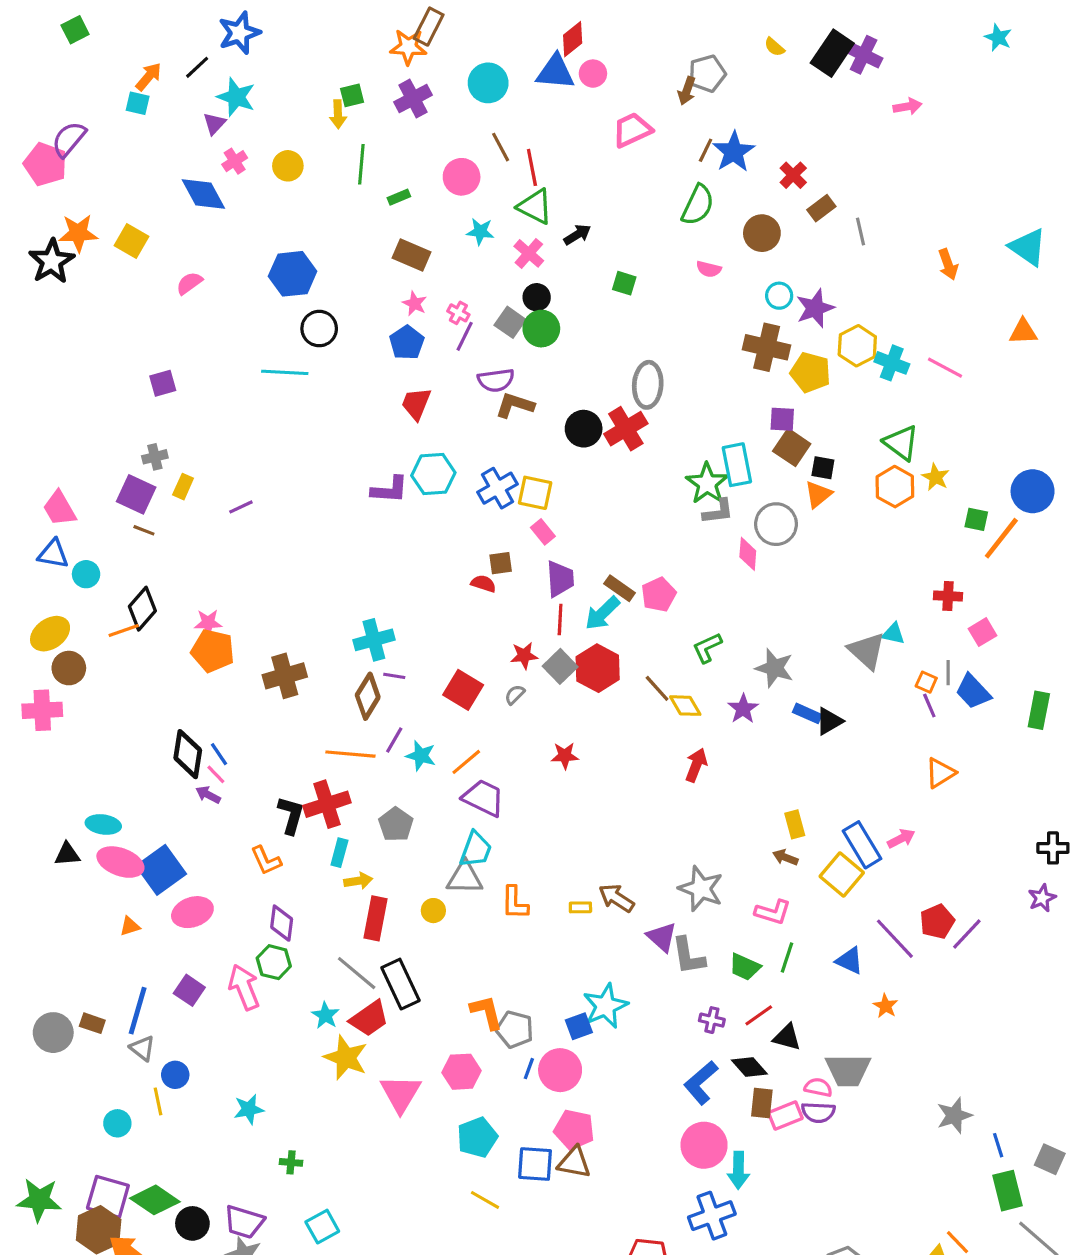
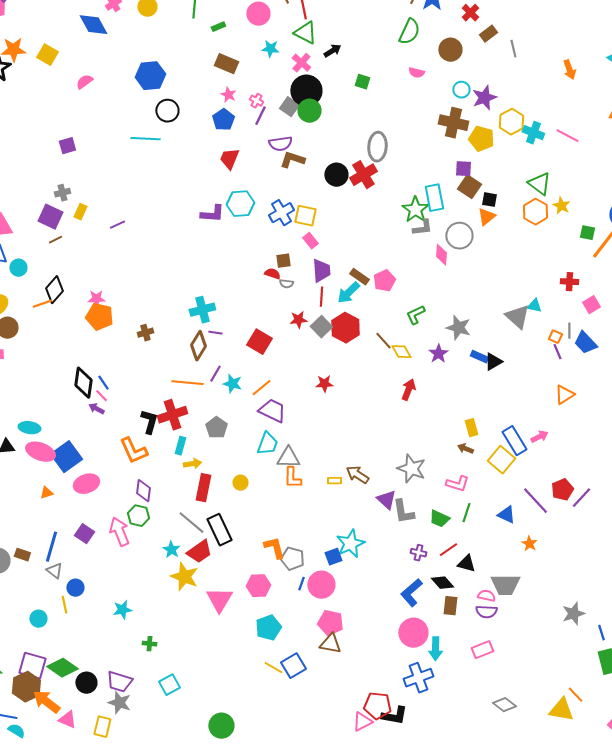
black circle: (537, 297) -> (306, 91), size x1.8
brown line: (144, 530) -> (55, 240), turned -48
brown cross: (285, 676) -> (145, 333), size x0.6
gray semicircle: (515, 695) -> (286, 284), moved, turned -128
orange L-shape: (266, 860) -> (133, 451), size x1.4
gray triangle: (465, 878) -> (288, 458), moved
pink rectangle: (785, 1115) -> (482, 650), moved
blue square: (535, 1164) -> (293, 666), moved, turned -35

